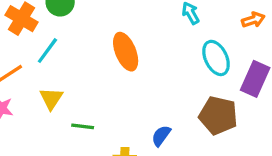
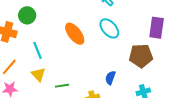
cyan line: (47, 51) -> (37, 50), moved, turned -42
cyan ellipse: (216, 58) -> (109, 28), moved

